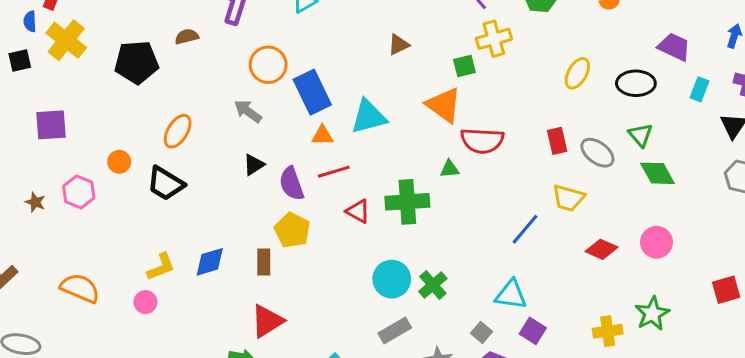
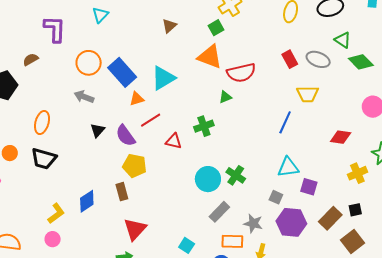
green cross: (407, 202) -> (204, 126), size x0.7
red diamond: (602, 249) -> (341, 137), moved

